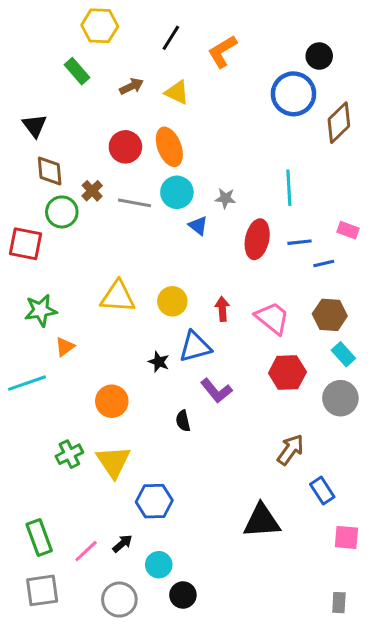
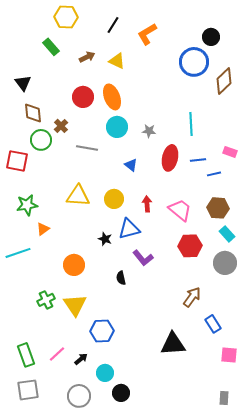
gray line: (135, 203) -> (87, 148), moved
blue triangle: (198, 226) -> (131, 165), moved
pink line: (86, 551) -> (57, 354), moved

